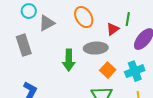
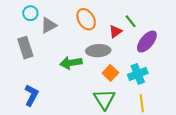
green line: (128, 19) -> (131, 21), turned -48
green arrow: (69, 60) -> (71, 63), turned 80

